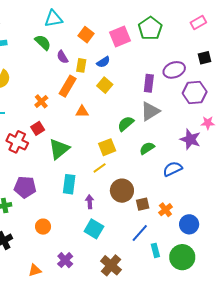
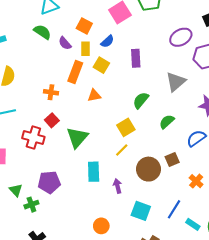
orange square: (86, 35) -> (84, 26), moved
purple rectangle: (149, 83) -> (136, 58), moved
yellow square: (105, 85) -> (101, 65), moved
orange cross: (41, 101) -> (51, 92), turned -32
gray triangle: (150, 111) -> (176, 82), moved
brown square: (143, 204) -> (172, 159), moved
orange circle: (43, 227) -> (101, 226), moved
cyan square: (94, 229) -> (141, 211), moved
cyan rectangle: (155, 250) -> (193, 224), turned -32

